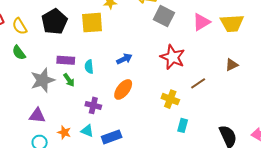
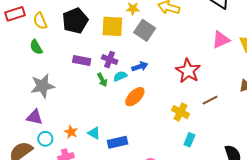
gray square: (164, 16) -> (145, 30), moved
cyan semicircle: (89, 67) -> (120, 76), moved, turned 64
gray star: (43, 80) -> (42, 86), moved
green arrow: (69, 80) -> (102, 80), moved
purple cross: (93, 105) -> (110, 60), moved
purple triangle: (37, 116) -> (35, 117), moved

